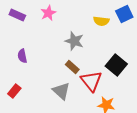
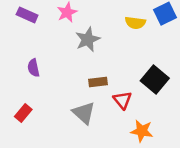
gray star: (74, 41) -> (88, 39), moved, turned 30
brown rectangle: (72, 67) -> (98, 82), turned -48
red triangle: (91, 81) -> (122, 100), size x0.7

